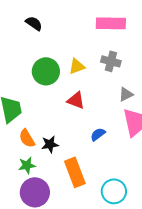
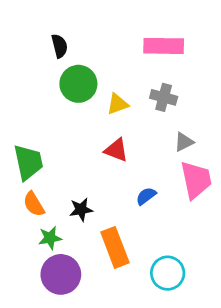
black semicircle: (34, 23) -> (59, 46), turned 42
green circle: (46, 71) -> (78, 84), moved
orange semicircle: (27, 138) -> (34, 204), moved

